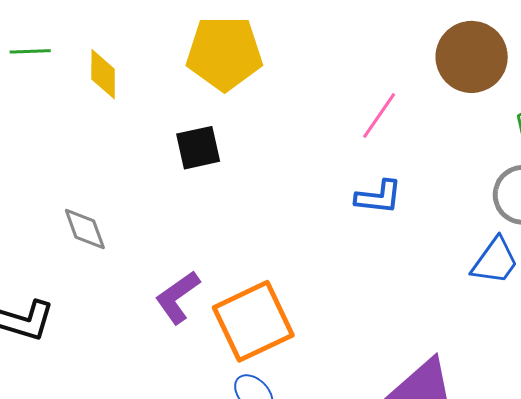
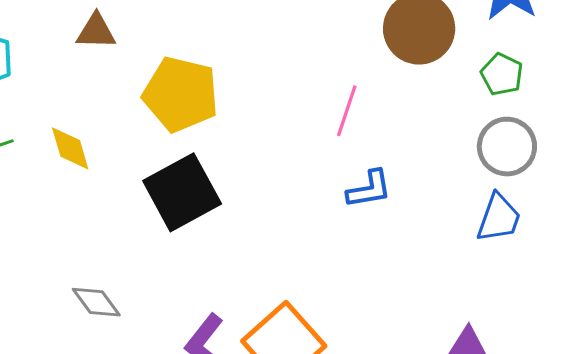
yellow pentagon: (224, 53) -> (181, 94), turned 30
black square: (198, 148) -> (182, 192), size x1.6

